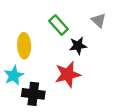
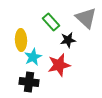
gray triangle: (99, 20) -> (86, 18), size x1.6
cyan star: (14, 76) -> (33, 57), moved

